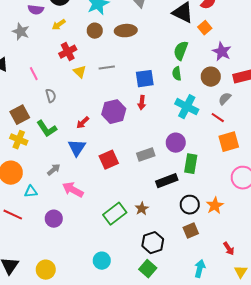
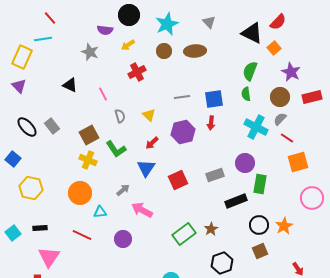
gray line: (107, 68) -> (182, 97), moved
yellow triangle: (80, 72) -> (149, 115), moved
gray semicircle: (225, 99) -> (280, 119), moved

